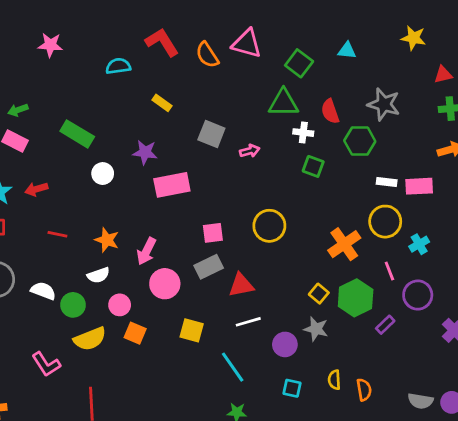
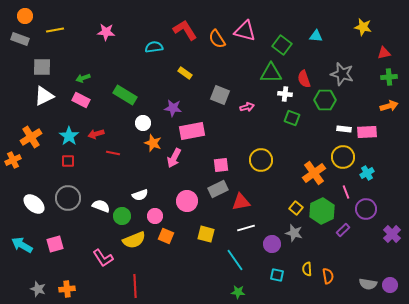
red line: (57, 234) -> (113, 153), moved
orange star: (107, 240) -> (153, 143), moved
pink arrow: (146, 251) -> (174, 158), moved

